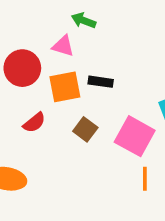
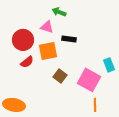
black rectangle: (101, 82) -> (69, 39), moved
red semicircle: (34, 123) -> (27, 62), moved

